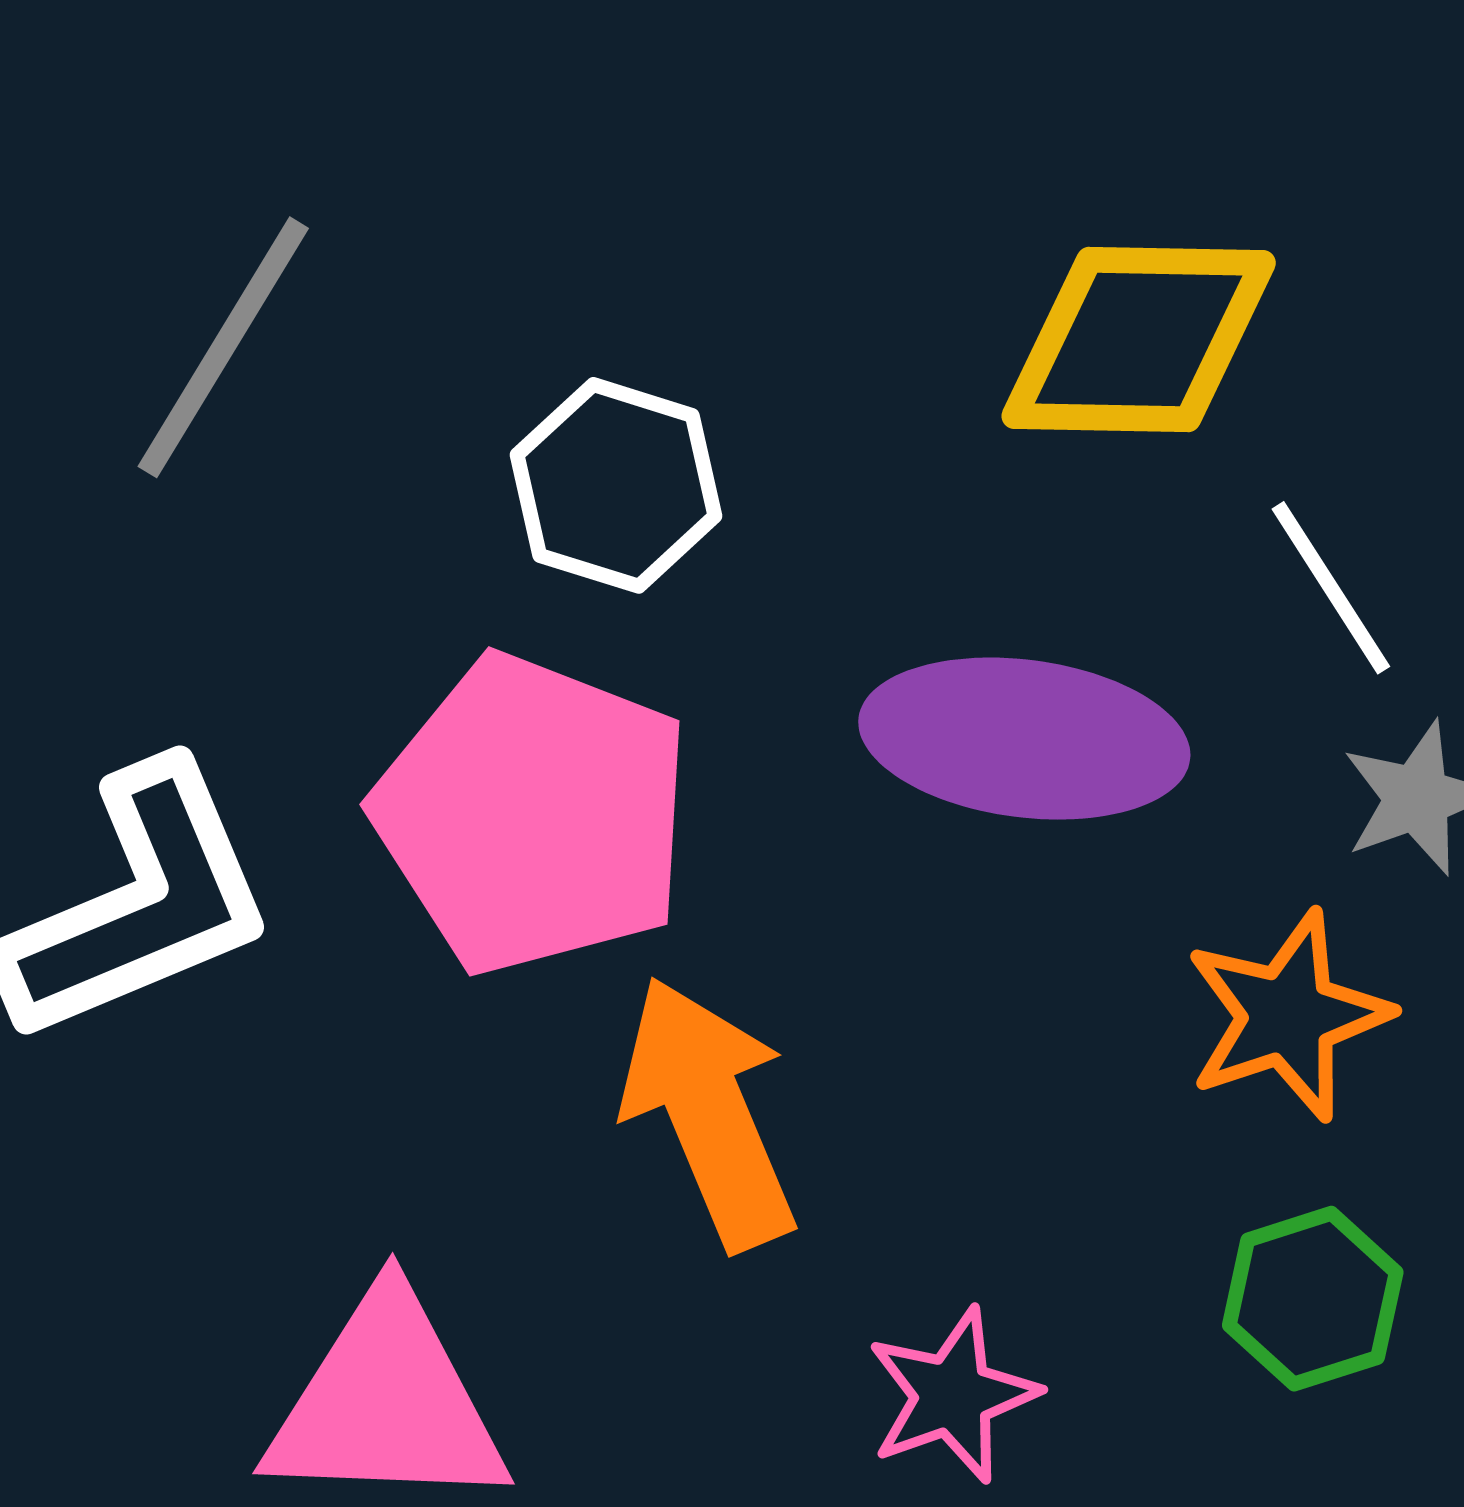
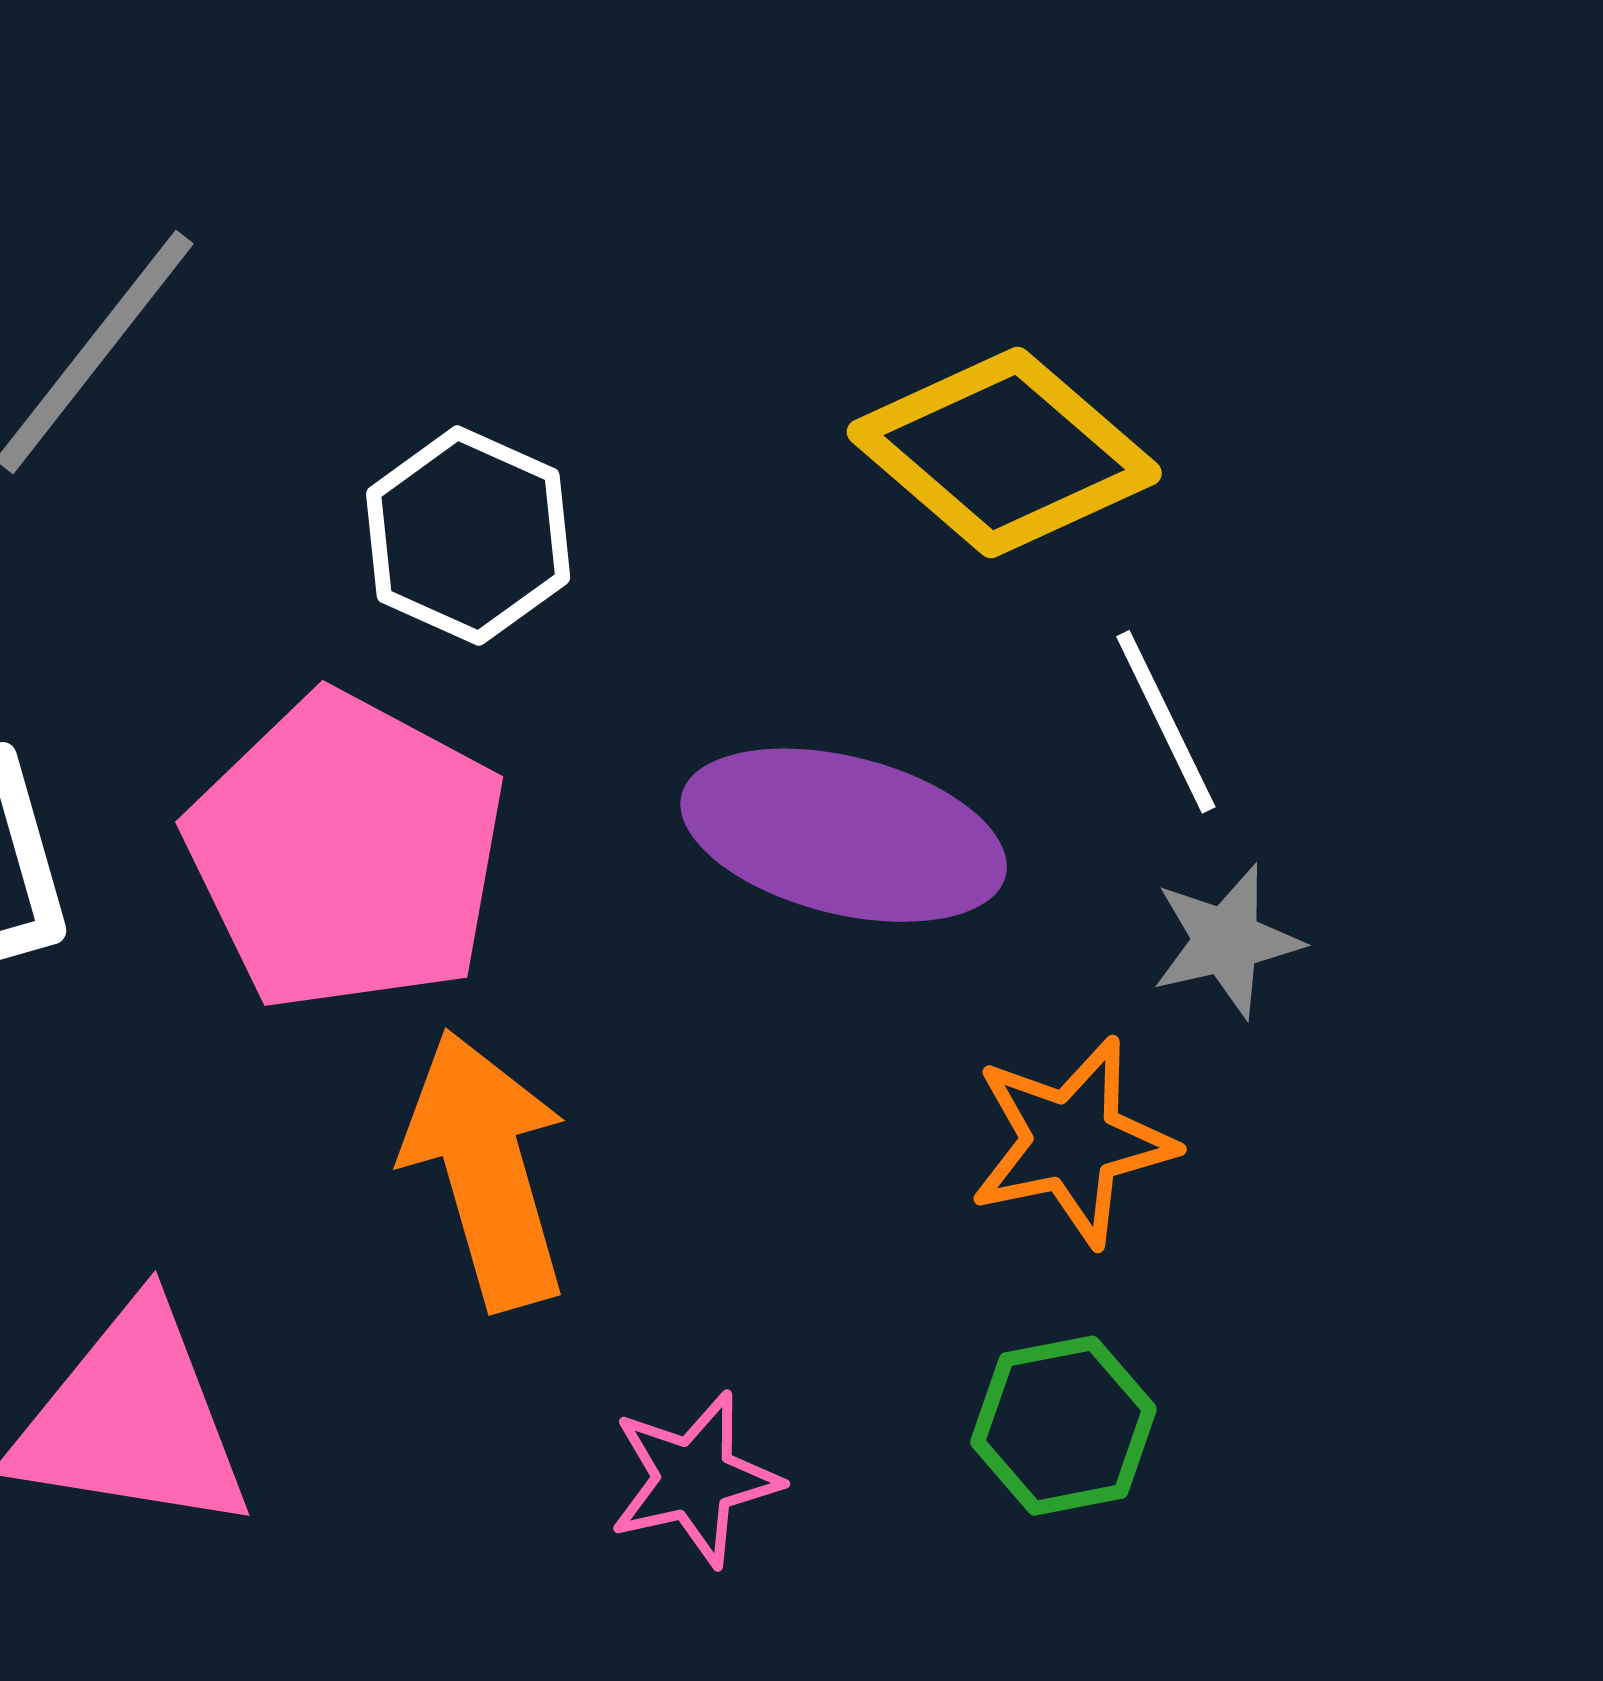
yellow diamond: (1139, 339) -> (1004, 452), turned 33

